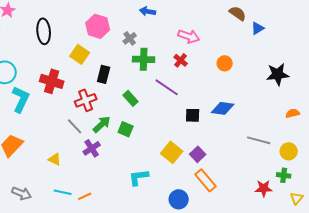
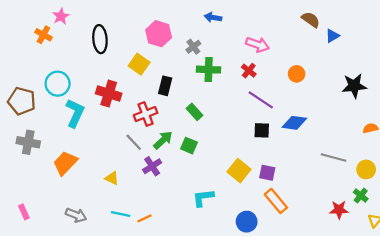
purple line: (167, 87) -> (261, 100), moved
purple square: (198, 154) -> (267, 173), turned -35
green cross: (284, 175) -> (361, 196), turned 32

